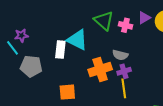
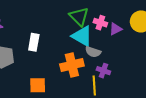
purple triangle: (144, 18) -> (116, 29), moved
cyan triangle: (77, 40) -> (82, 36), moved
purple cross: (124, 71) -> (103, 71), moved, turned 32

